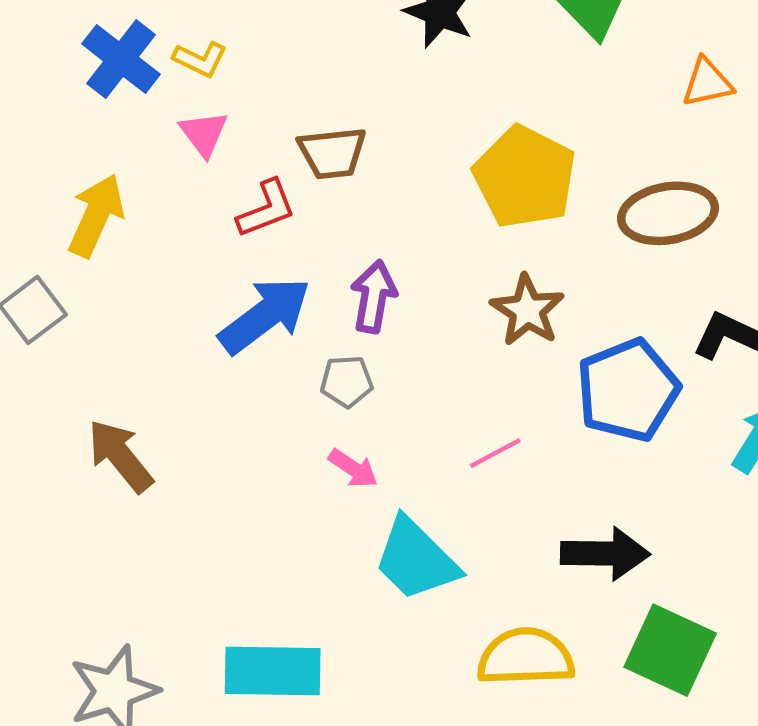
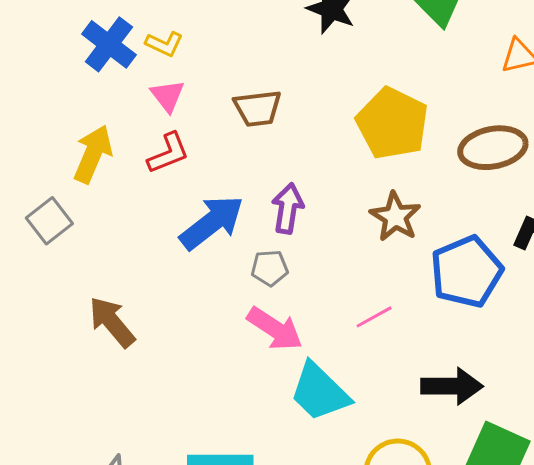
red L-shape: (266, 209) -> (168, 153), moved
pink arrow: (353, 468) -> (275, 329), size x1.6

